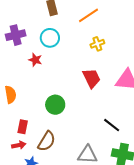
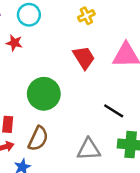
green circle: (55, 105) -> (44, 94), size x1.4

